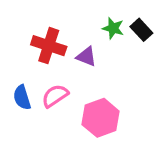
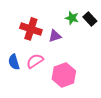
purple triangle: (86, 57) -> (55, 36), turned -40

